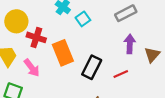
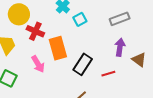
brown triangle: (152, 55) -> (139, 60), turned -42
pink arrow: (32, 68) -> (38, 64), moved

